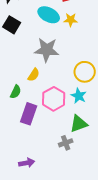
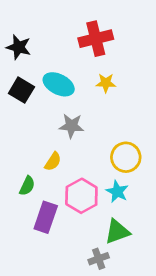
cyan ellipse: (49, 15) -> (59, 84), moved
gray star: (47, 50) -> (71, 126), size x0.7

